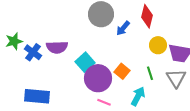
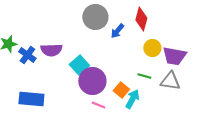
orange square: (122, 71) -> (121, 90), moved
green line: (150, 73) -> (144, 76), turned -56
gray triangle: (176, 78) -> (170, 81), turned -50

